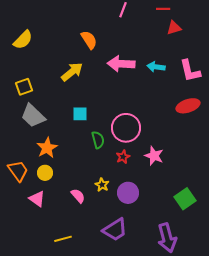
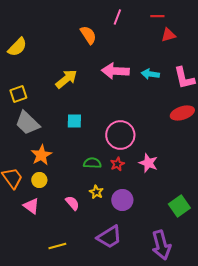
orange semicircle: (89, 40) -> (88, 35), moved
green semicircle: (98, 140) -> (92, 163), moved, turned -72

